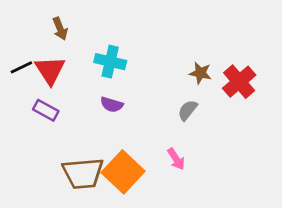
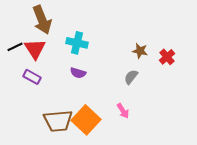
brown arrow: (60, 29) -> (42, 20), size x1.8
red cross: (239, 82) -> (167, 57), size x0.7

